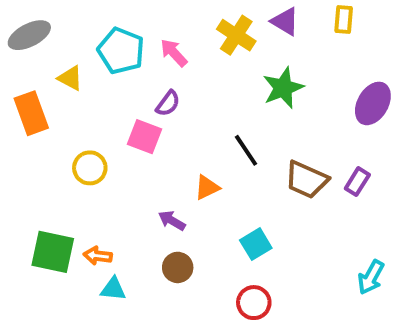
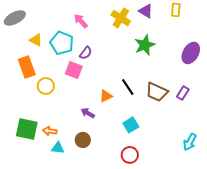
cyan pentagon: (121, 51) -> (62, 43), moved
pink arrow: (174, 53) -> (81, 21), moved
orange rectangle: (31, 113) -> (27, 67), moved
black line: (246, 150) -> (128, 87), moved
brown circle: (178, 267) -> (83, 140), moved

